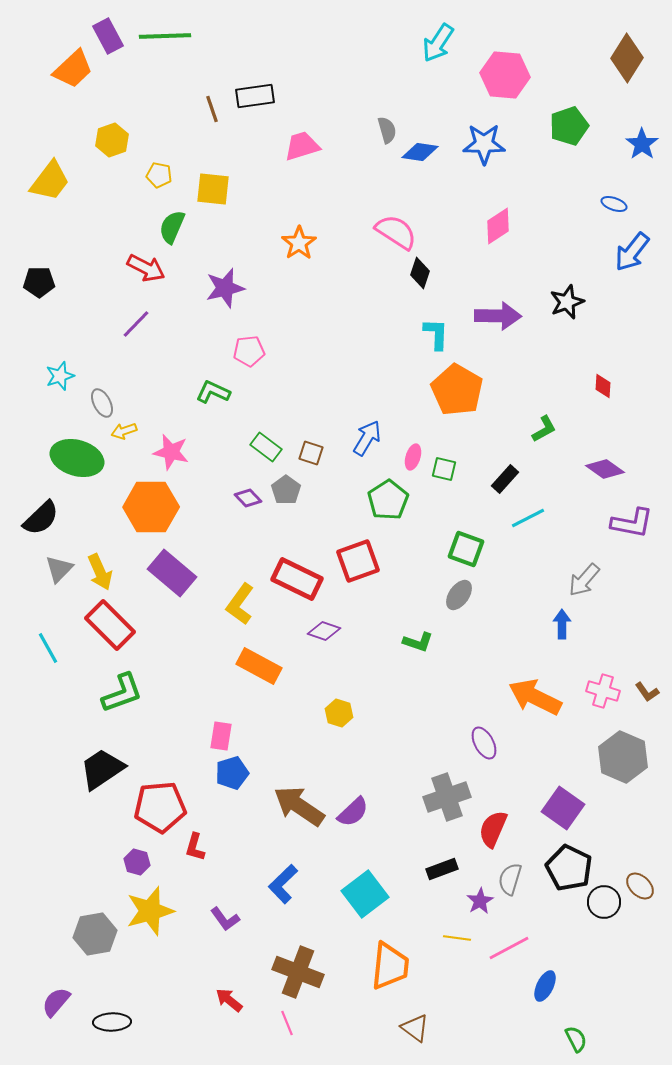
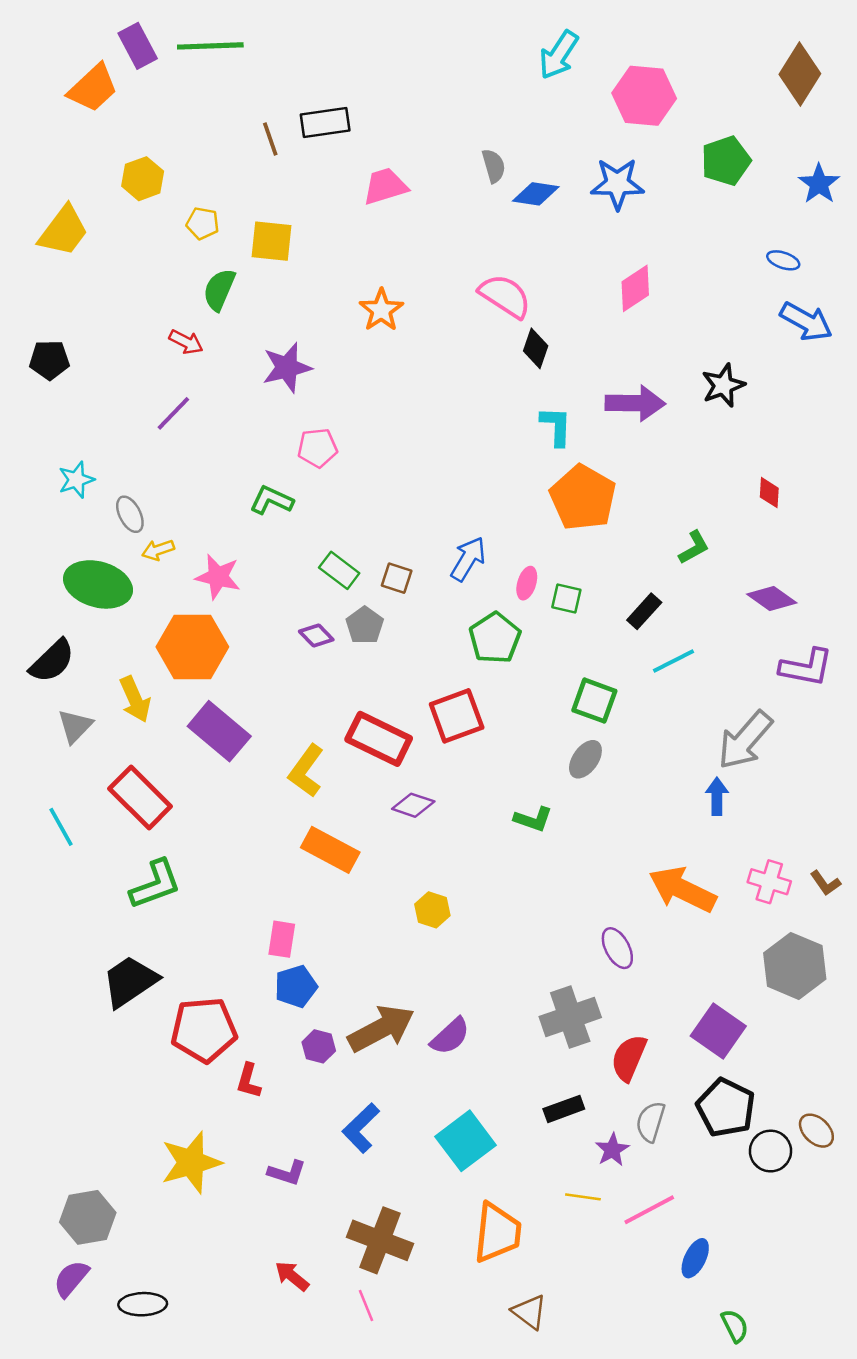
blue arrow: (632, 252) -> (806, 322), turned -99
red arrow: (146, 268) -> (186, 342), size x0.7
yellow arrow: (100, 572) -> (135, 699), moved
gray arrow: (584, 580) -> (745, 740), size x1.4
brown arrow: (299, 806) -> (381, 1029), turned 118
purple hexagon: (137, 862) -> (319, 1046), moved
purple L-shape: (225, 919) -> (287, 1173), turned -36
gray hexagon: (95, 934) -> (88, 1217), moved

